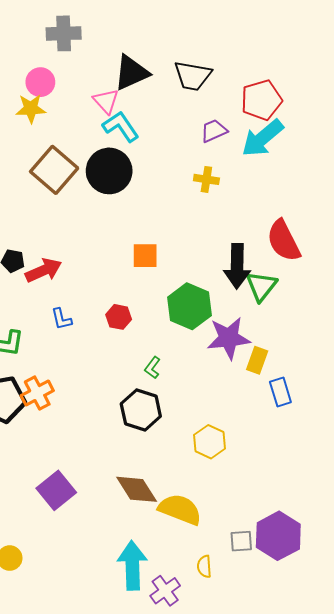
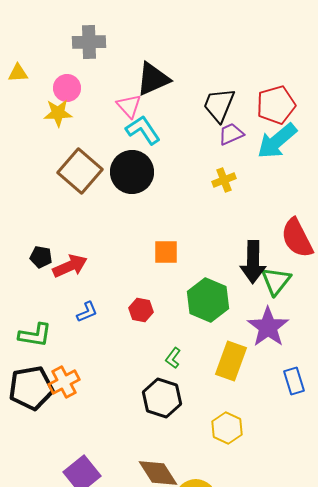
black trapezoid: (193, 76) -> (219, 105), moved, turned 102
yellow cross: (206, 179) -> (224, 180), turned -30
blue L-shape: (62, 319) -> (87, 312), turned -100
purple star: (229, 338) -> (268, 327), moved, turned -30
yellow rectangle: (257, 360) -> (231, 361), moved, size x1.5

